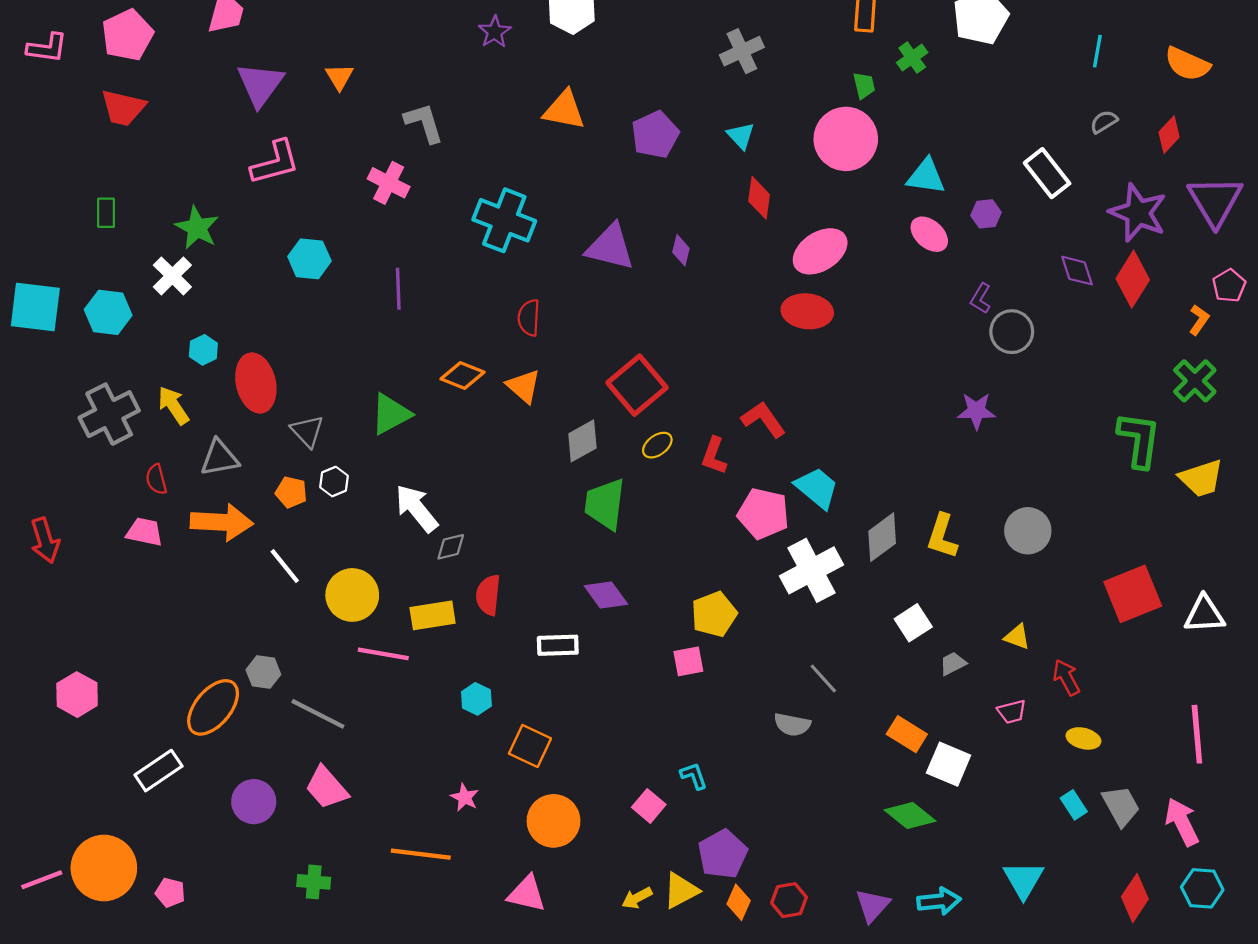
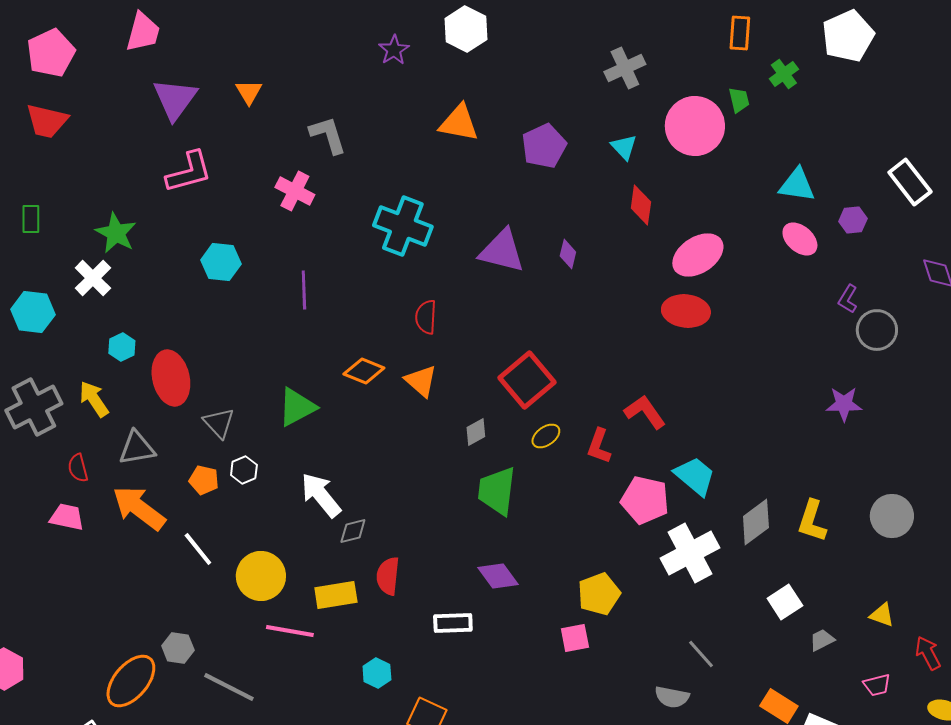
pink circle: (846, 139) -> (695, 126), moved
gray diamond: (582, 441) -> (476, 432), size x0.7
orange arrow: (222, 522) -> (139, 508), turned -146

